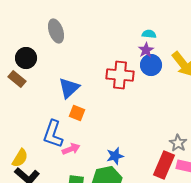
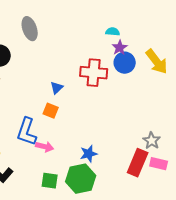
cyan semicircle: (149, 34) -> (113, 32), moved
blue triangle: (69, 88) -> (57, 88), moved, size x0.6
pink arrow: (71, 149) -> (45, 147), turned 36

